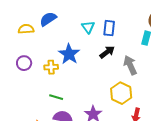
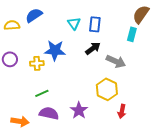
blue star: (69, 54) -> (55, 50), turned -30
gray arrow: (130, 65) -> (116, 61), turned 138
green line: (56, 97) -> (42, 93), turned -40

